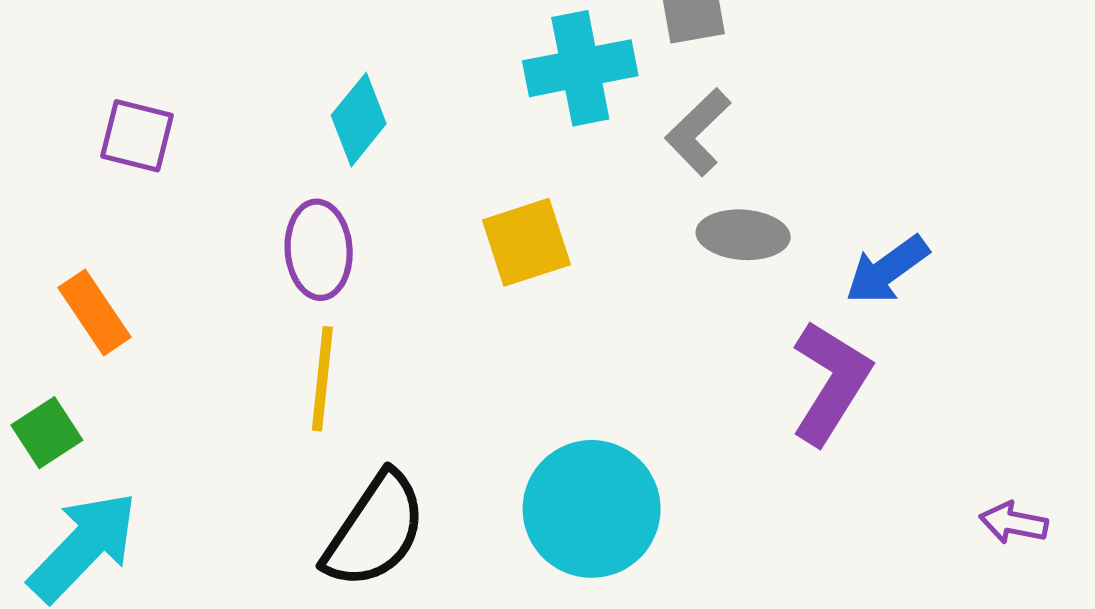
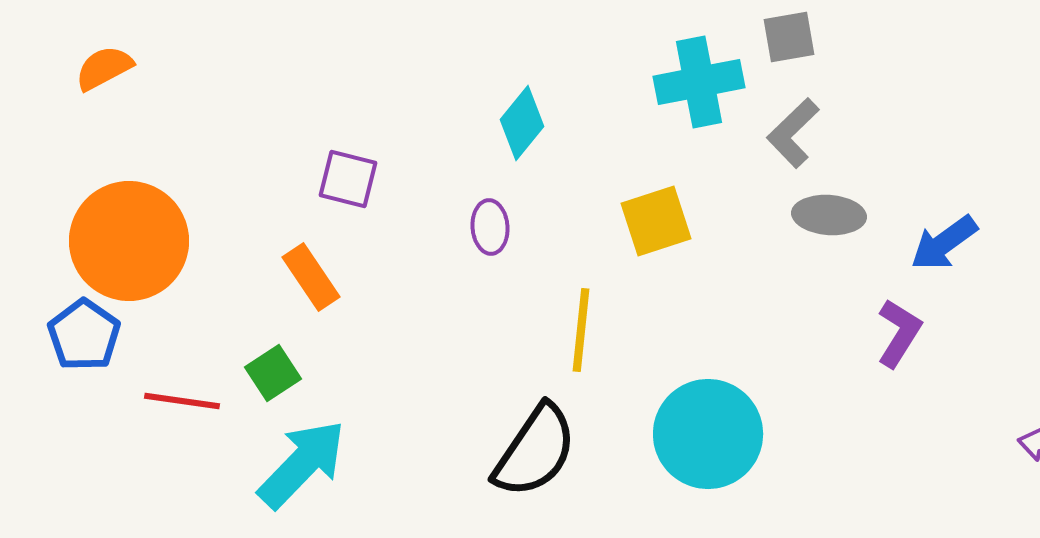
purple square: (137, 136) -> (348, 179), moved
purple ellipse: (319, 250) -> (490, 227), size x0.7
yellow line: (322, 379) -> (581, 330), moved
purple L-shape: (831, 383) -> (899, 333), size x0.7

